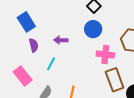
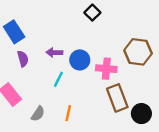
blue circle: (93, 29) -> (80, 60), moved
cyan line: (51, 64) -> (58, 79), moved

